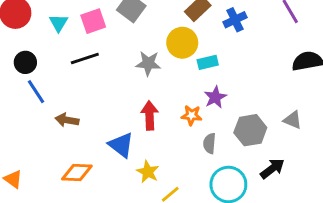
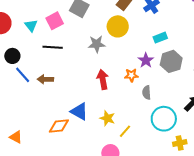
black line: (85, 58) -> (53, 47), turned 30
cyan rectangle: (208, 62) -> (160, 38), moved
brown arrow: (67, 120) -> (45, 79), moved
gray hexagon: (250, 130) -> (171, 61), moved
blue triangle: (121, 145) -> (79, 112), moved

